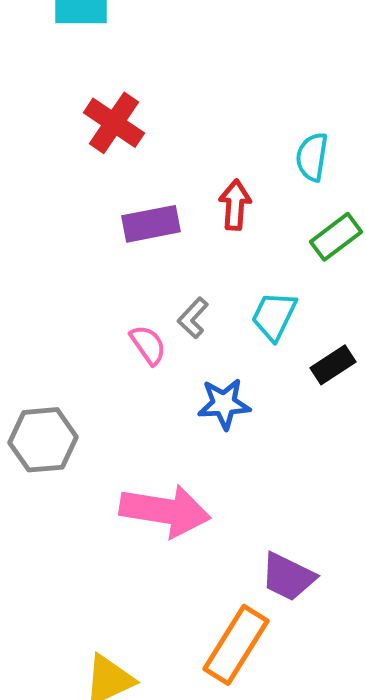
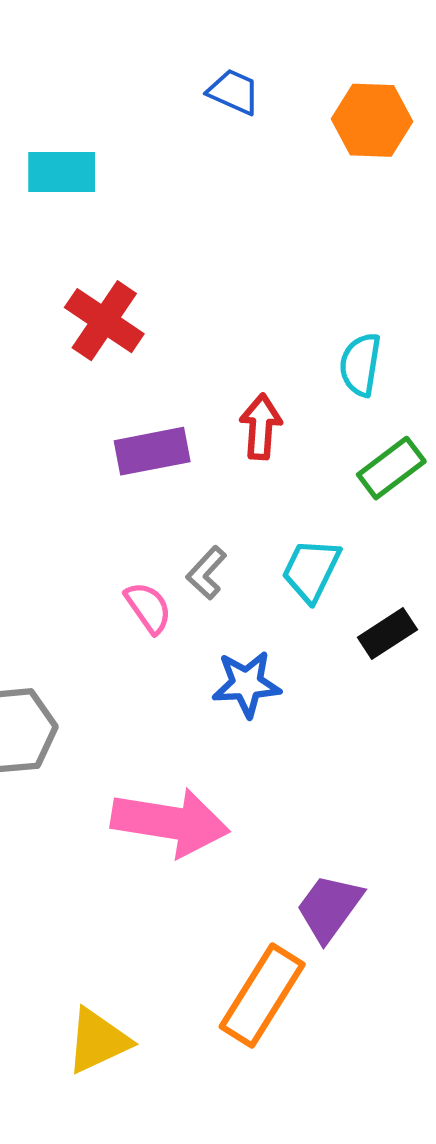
purple trapezoid: (288, 577) -> (329, 908), turned 100

